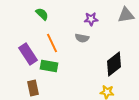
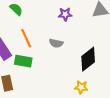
gray semicircle: (82, 38) -> (56, 43), moved

